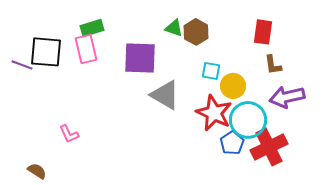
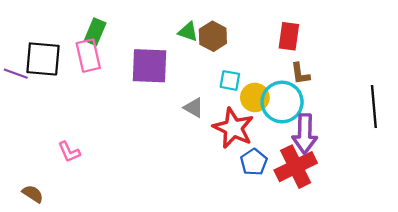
green rectangle: (92, 28) -> (95, 32), turned -50
gray triangle: (165, 95) -> (194, 108), moved, size x0.6
purple arrow: (287, 97) -> (305, 134), moved, turned -76
cyan circle: (248, 120) -> (282, 102), moved

